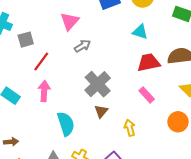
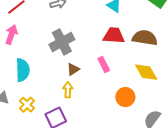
brown triangle: (101, 111) -> (73, 69), moved
yellow arrow: (130, 128) -> (68, 90), moved

